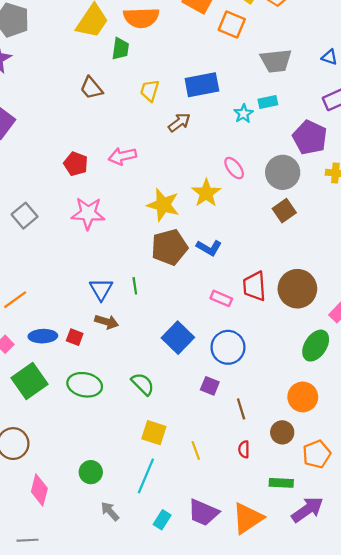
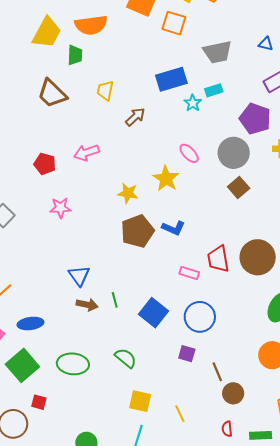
blue rectangle: (202, 85) -> (171, 79), moved
brown trapezoid: (91, 88) -> (52, 94), size x1.4
yellow star: (163, 205) -> (128, 193), size x0.7
pink star: (88, 213) -> (60, 208), size x0.7
green line: (135, 286) -> (115, 300), moved
red square: (75, 337) -> (39, 402), moved
brown circle: (282, 432) -> (233, 393), moved
red semicircle: (244, 449) -> (227, 429), moved

